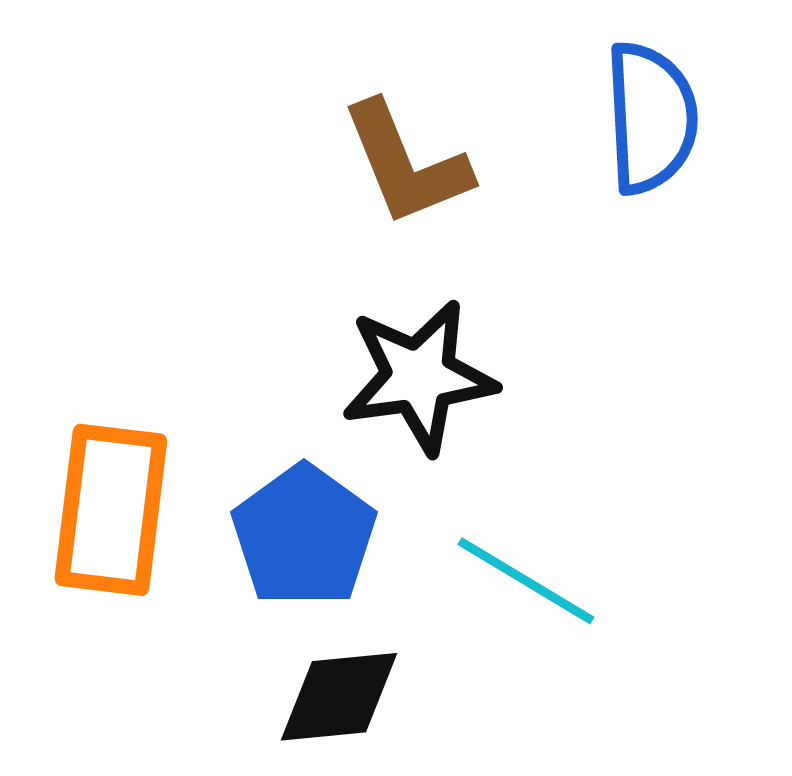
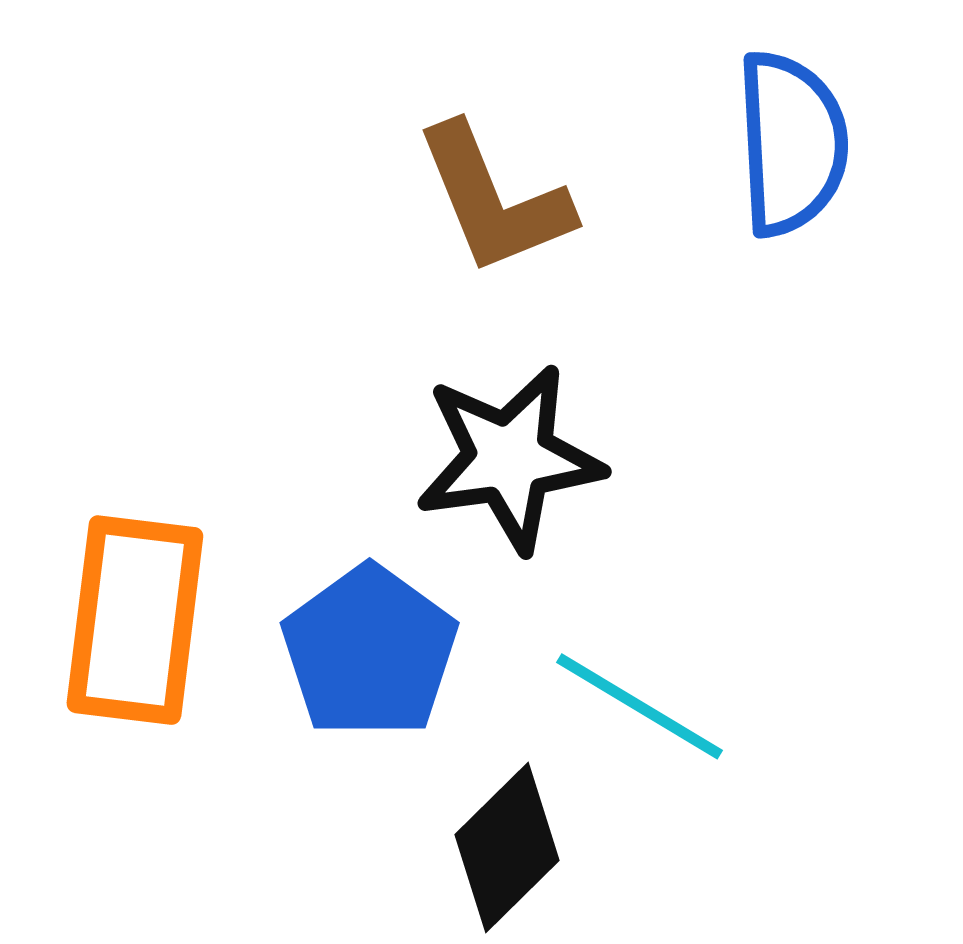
black diamond: (339, 697) -> (507, 847), moved, turned -39

